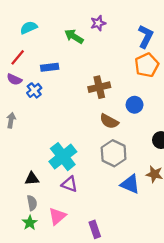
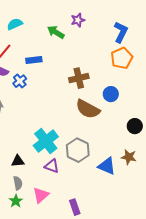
brown semicircle: (109, 121) -> (88, 109), size x1.4
gray hexagon: (114, 153) -> (78, 150), moved

